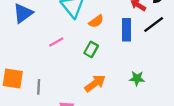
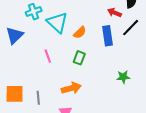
pink line: (56, 42) -> (48, 56), turned -72
orange arrow: (95, 83) -> (71, 88), moved, turned 30

